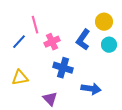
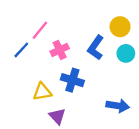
pink line: (35, 25) -> (40, 30), turned 54
yellow triangle: (20, 78) -> (42, 92), moved
blue arrow: (91, 89) -> (118, 106), moved

